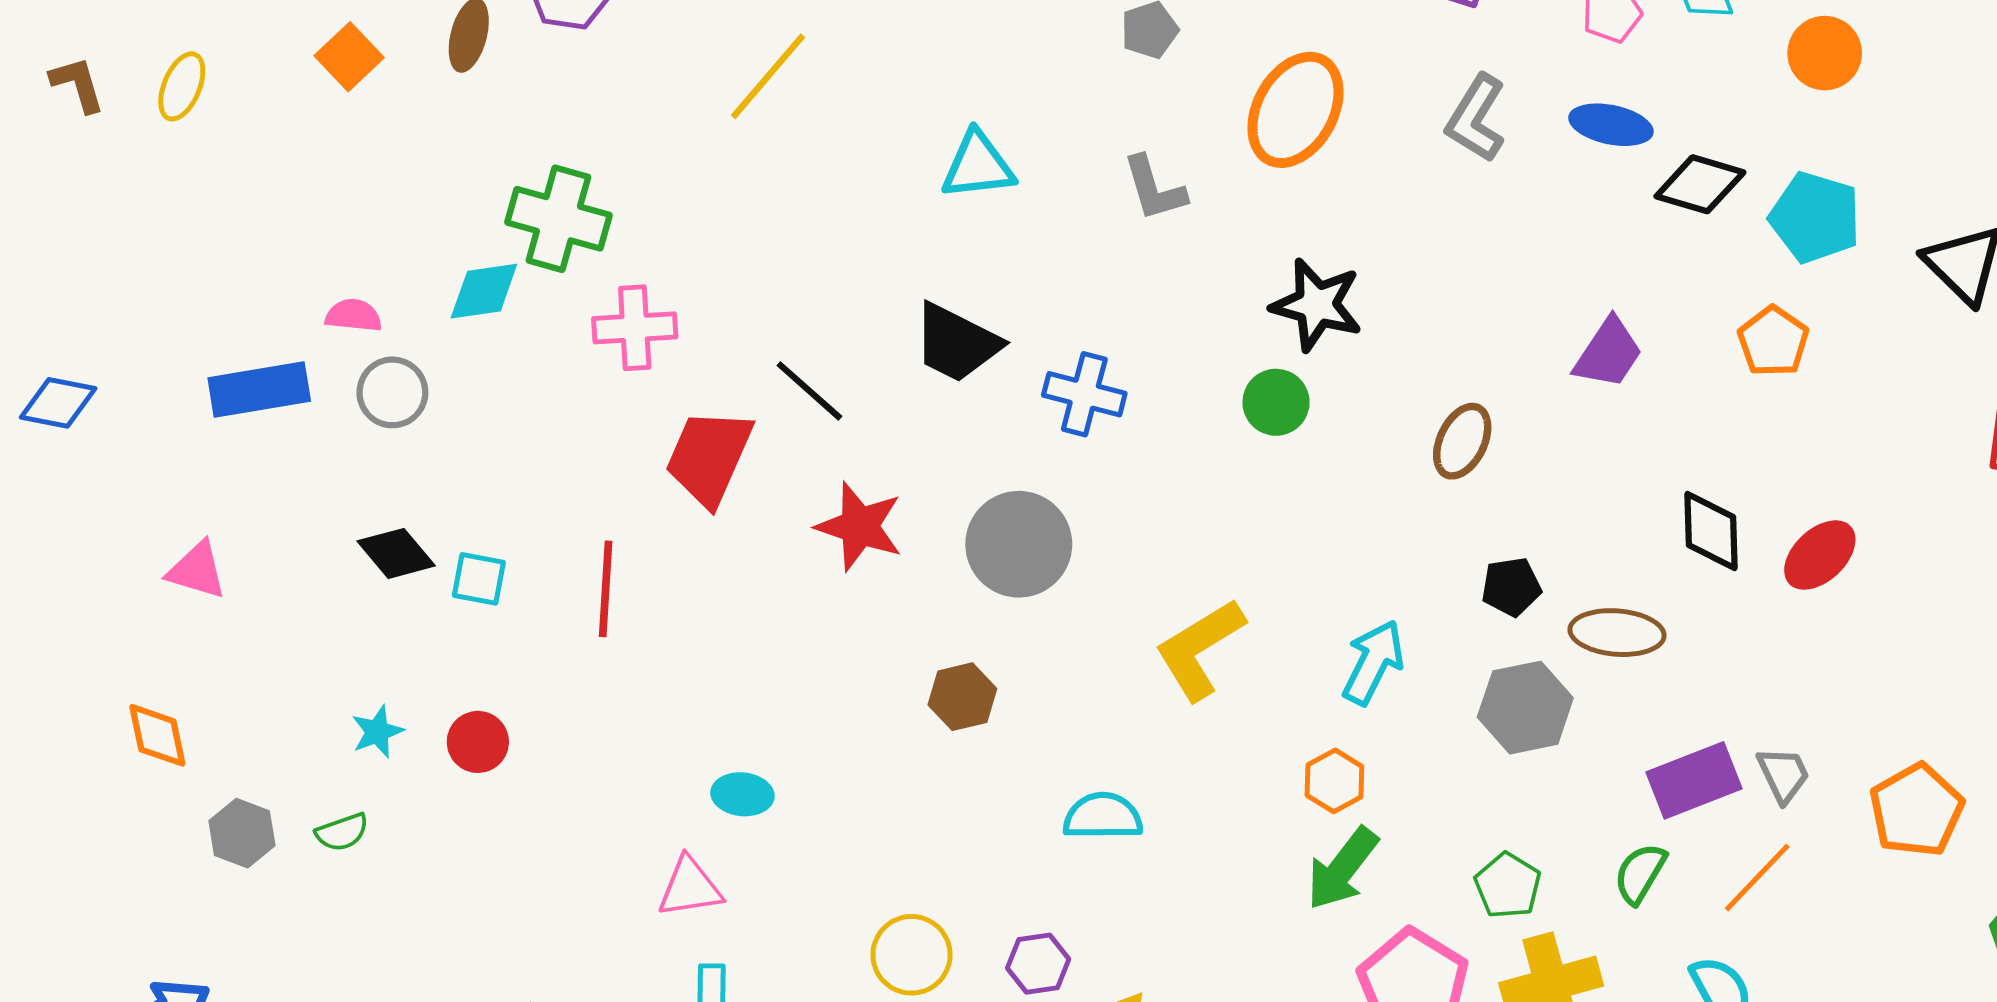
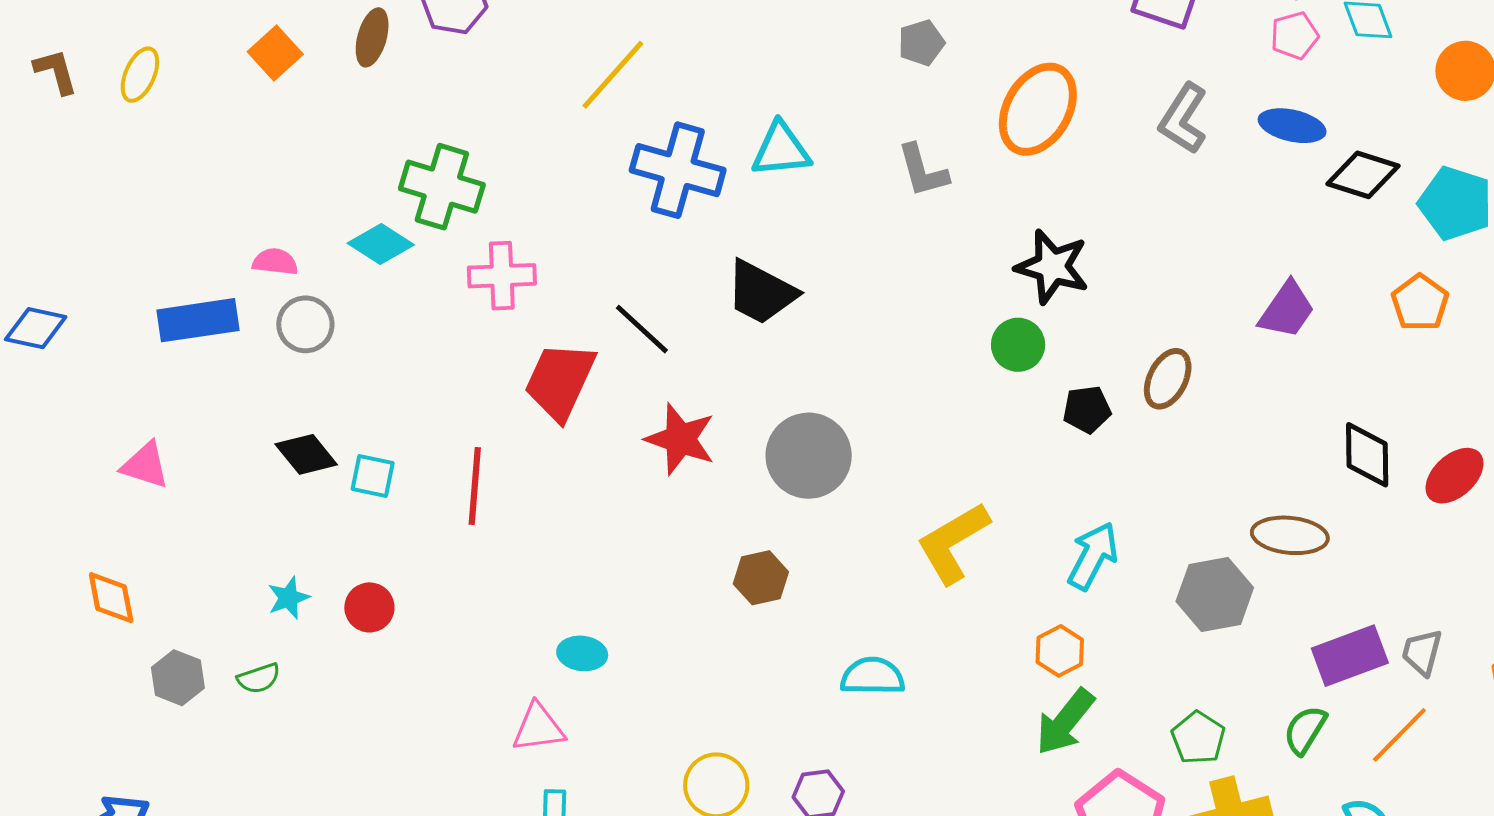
cyan diamond: (484, 291) -> (381, 244), turned 40
blue cross: (1084, 394) -> (678, 170), moved, size x1.4
black pentagon: (1511, 587) -> (1087, 409), moved
gray trapezoid: (1783, 775) -> (1422, 652), turned -141

